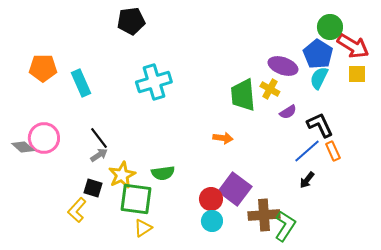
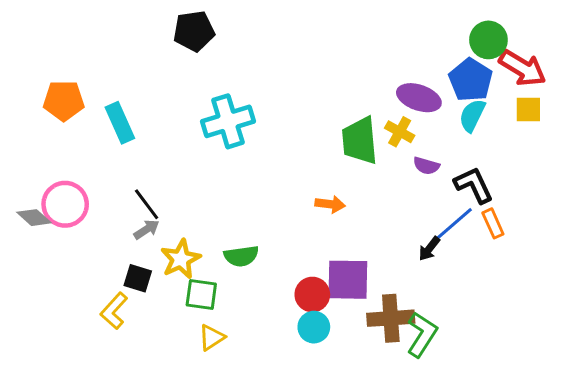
purple semicircle: (288, 112) -> (426, 166), turned 48
black arrow: (307, 180) -> (429, 249), moved
purple square: (235, 189) -> (348, 280), turned -36
green square: (136, 199) -> (201, 295), size x0.7

